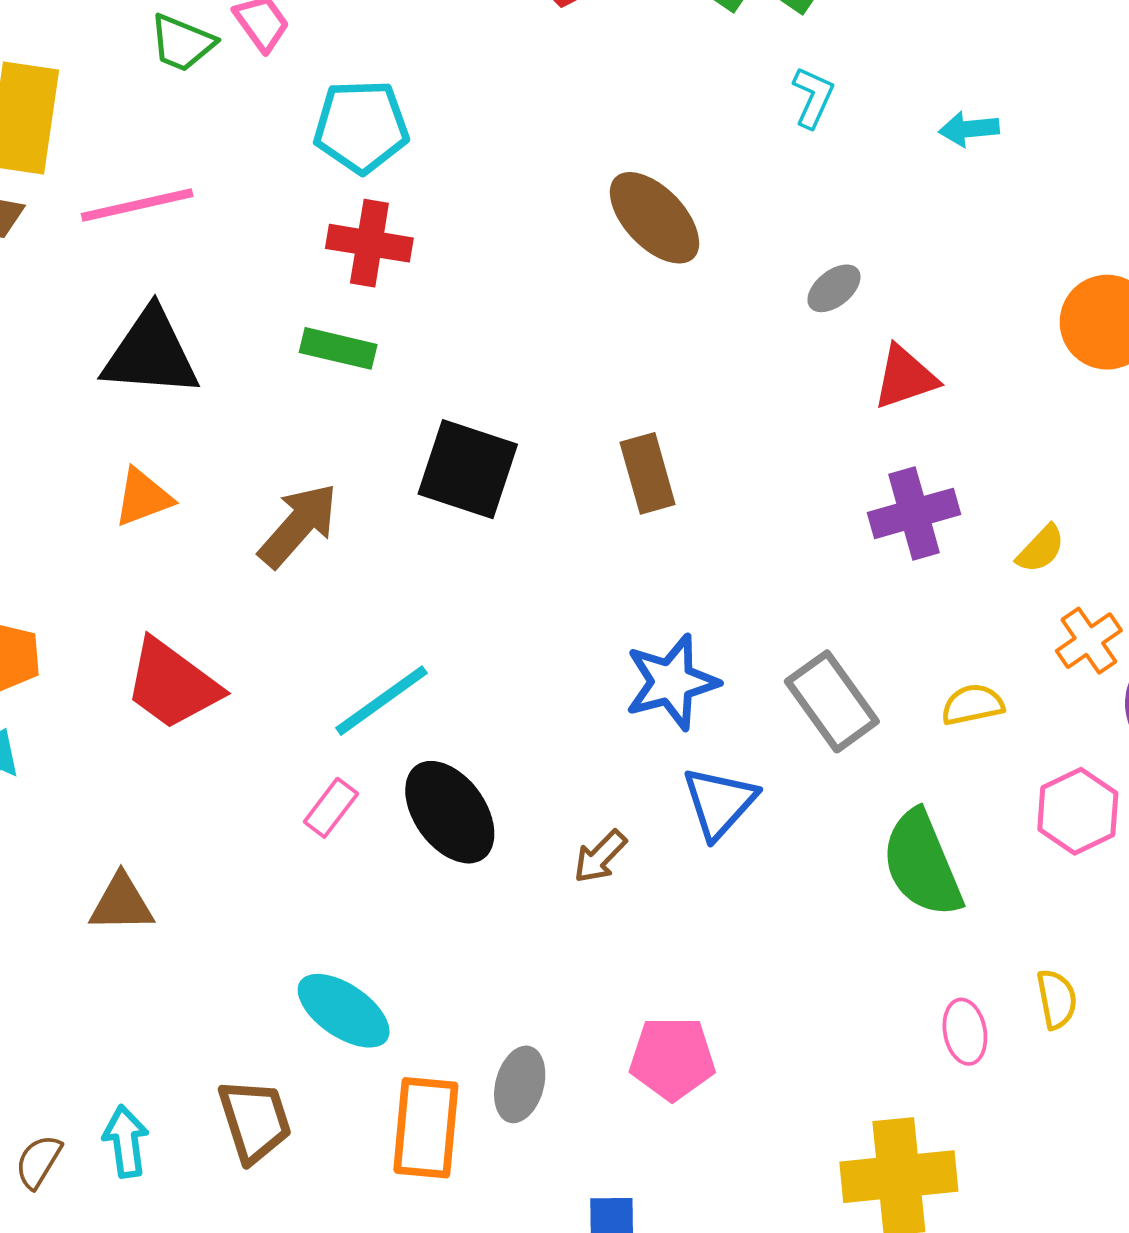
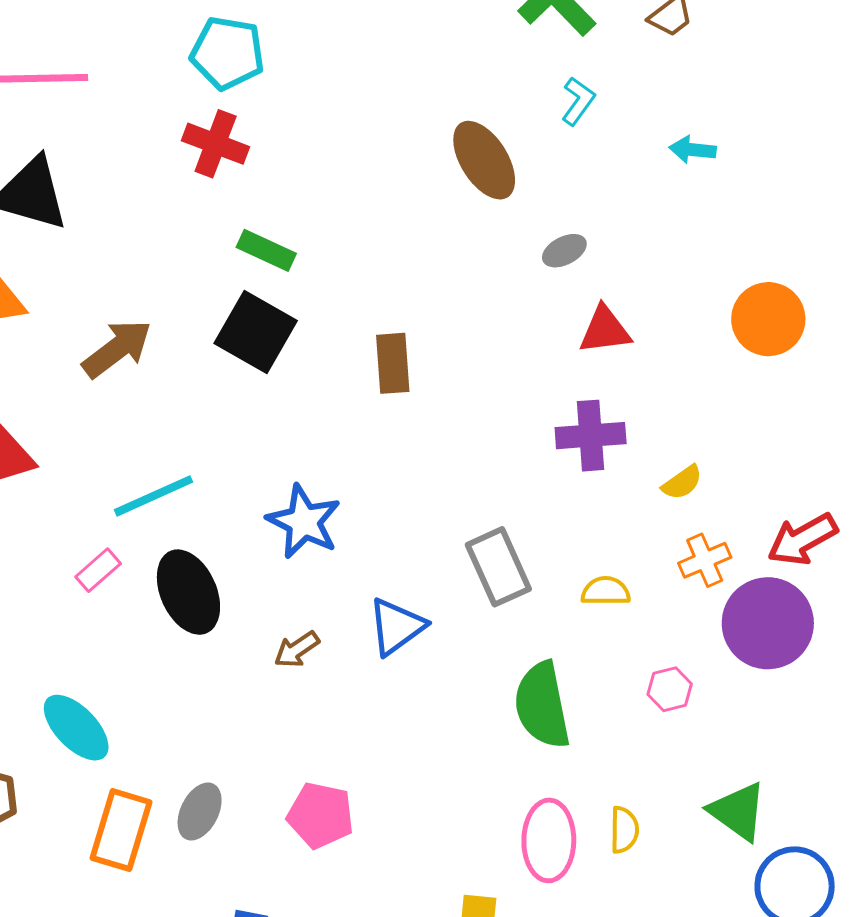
brown ellipse: (655, 218) -> (484, 160), moved
green rectangle: (338, 348) -> (266, 250), moved
blue star: (672, 682) -> (304, 522), moved, turned 30
pink hexagon: (1078, 811) -> (670, 689), size x0.7
pink ellipse: (965, 1032) -> (549, 840), size x1.6

